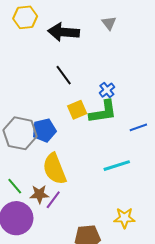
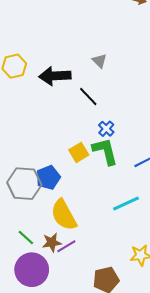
black line: (64, 75) -> (88, 97), moved
green L-shape: (103, 112) -> (105, 151), turned -88
purple line: (53, 200) -> (66, 246), turned 30

